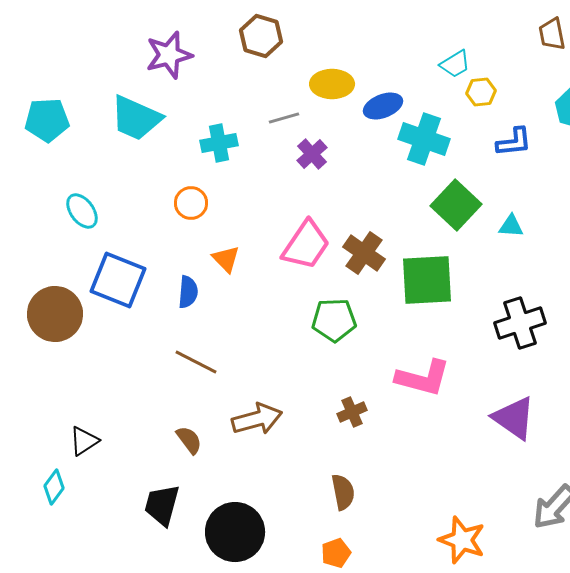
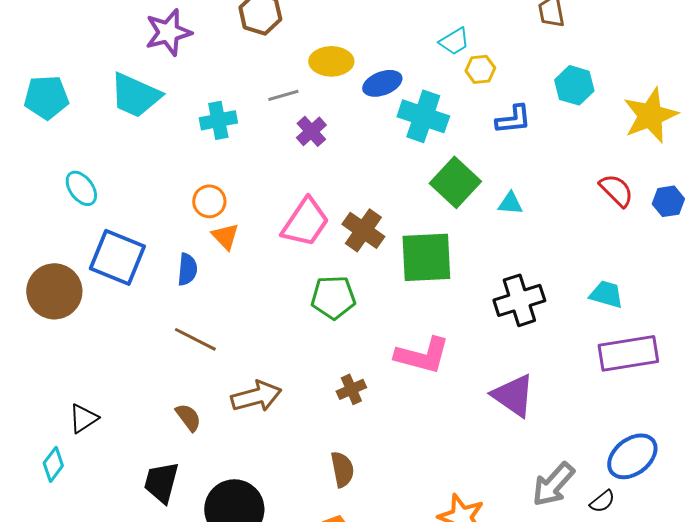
orange circle: (191, 203) -> (209, 201), moved

